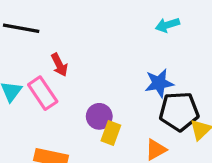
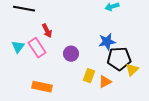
purple circle: (99, 116) -> (71, 54), moved
yellow rectangle: (111, 133) -> (89, 76), moved

